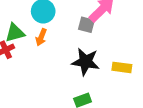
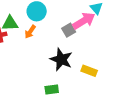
gray square: (86, 25) -> (69, 30), turned 32

